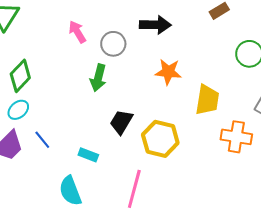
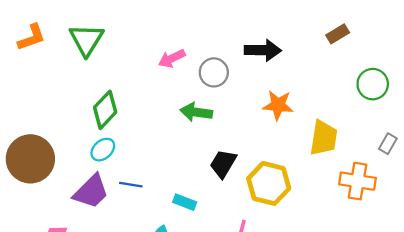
pink arrow: (77, 32) -> (172, 58), turned -85
green arrow: (98, 78) -> (196, 112), turned 84
blue line: (42, 140) -> (131, 185), turned -42

